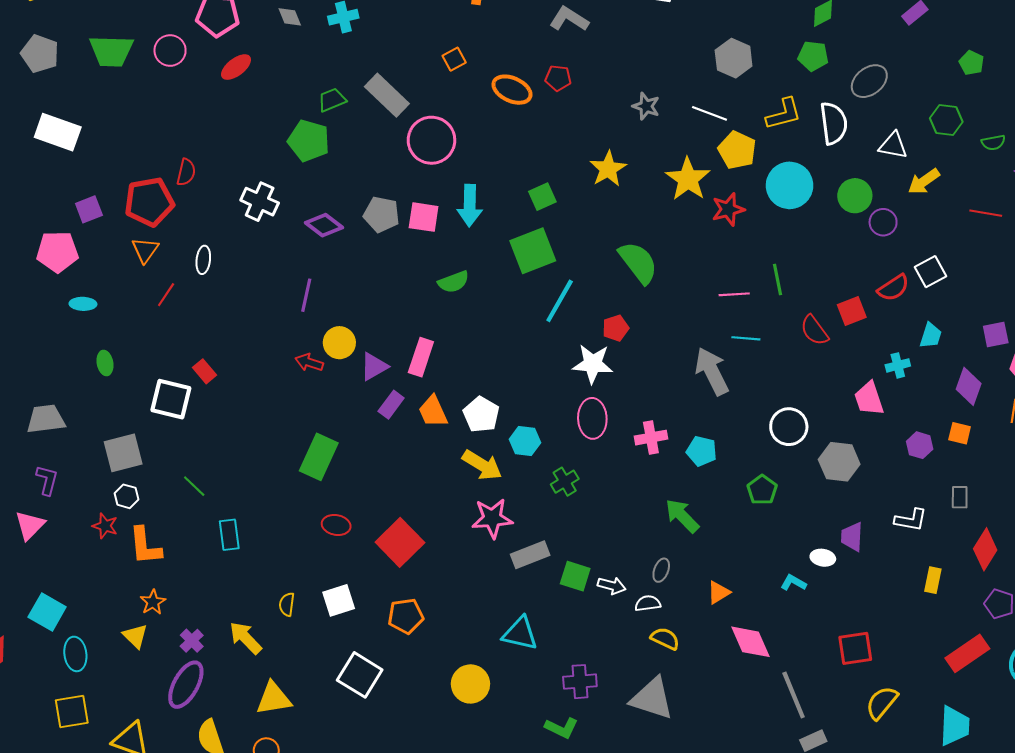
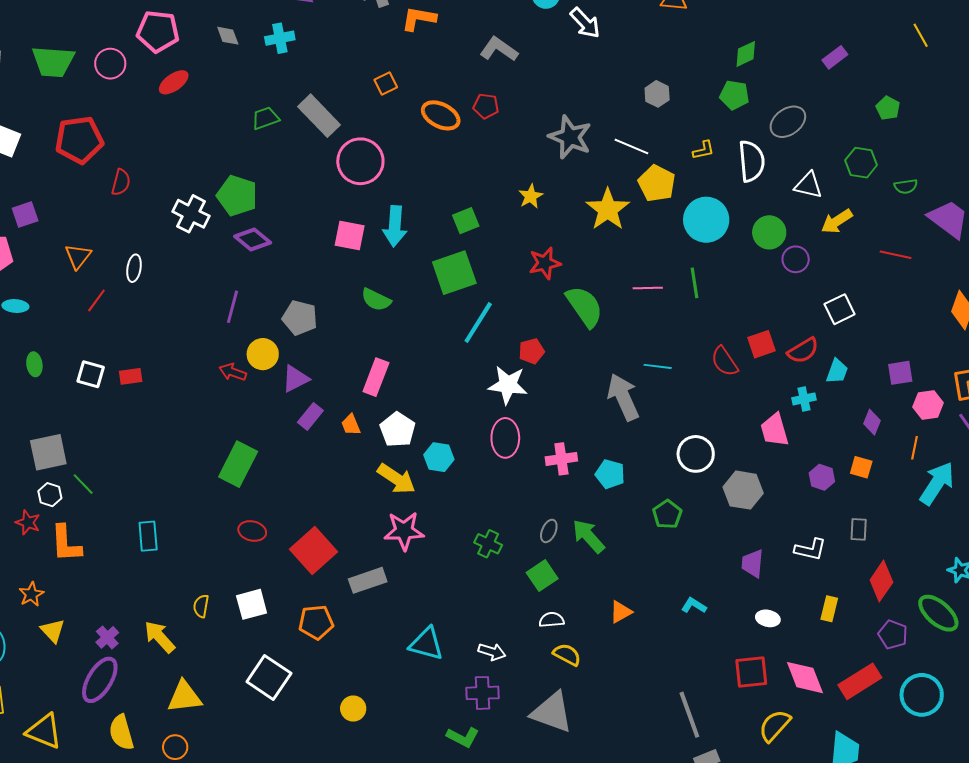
gray hexagon: (734, 58) -> (657, 94), size x0.7
gray star: (646, 106) -> (570, 137), size x1.6
yellow L-shape: (784, 114) -> (703, 150), size x0.6
green pentagon: (309, 141) -> (237, 196), moved
yellow star: (608, 169) -> (531, 196), size x0.7
red pentagon: (149, 202) -> (79, 140), moved
red star: (728, 209) -> (545, 263), moved
gray pentagon: (381, 214) -> (300, 318), moved
green semicircle: (638, 262) -> (584, 306), moved
green line: (777, 280) -> (695, 283), moved
green semicircle: (453, 282) -> (376, 300), turned 44
red semicircle: (893, 288) -> (803, 351), moved
pink line: (734, 294) -> (648, 288), moved
pink rectangle: (421, 357) -> (376, 377), moved
red rectangle: (205, 371) -> (131, 376), turned -60
purple diamond: (969, 386) -> (872, 422), size x0.7
white square: (171, 399) -> (91, 374), moved, size x0.7
orange trapezoid: (433, 411) -> (351, 425), size x0.7
green cross: (565, 482) -> (488, 544), moved, turned -36
green line: (194, 486) -> (83, 484), moved
gray rectangle: (530, 555) -> (368, 580), moved
white ellipse: (823, 558) -> (768, 618), moved
gray ellipse: (661, 570) -> (549, 531), moved
green square: (575, 576) -> (542, 576), moved, turned 36
white arrow: (612, 586) -> (492, 652), moved
orange star: (153, 602) -> (31, 594), moved
pink diamond: (751, 642) -> (805, 678), moved
yellow circle: (470, 684) -> (353, 709), moved, size x0.7

